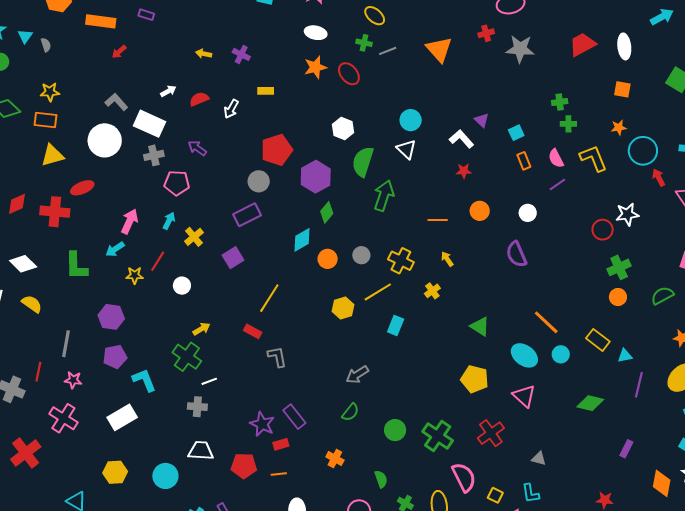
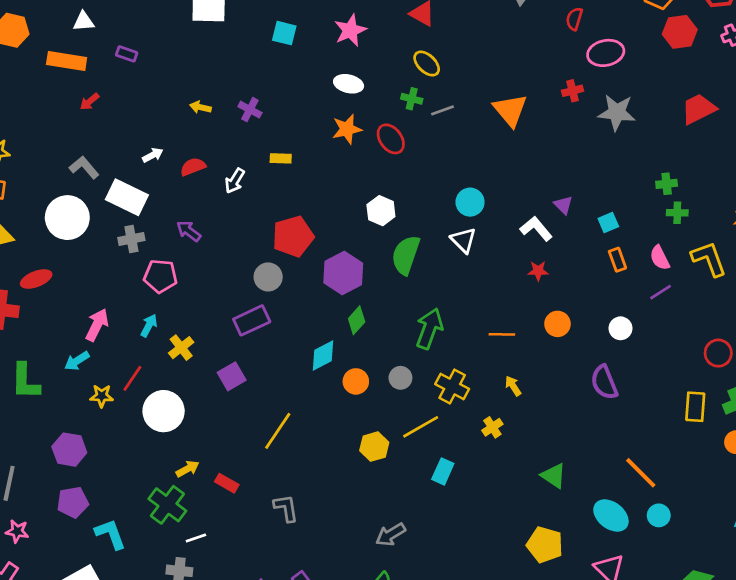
green arrow: (384, 196) -> (429, 329), moved
white circle: (182, 286) -> (164, 411), size x1.8
red rectangle: (253, 331) -> (227, 483), moved
yellow rectangle: (598, 340) -> (695, 407), moved, turned 55

